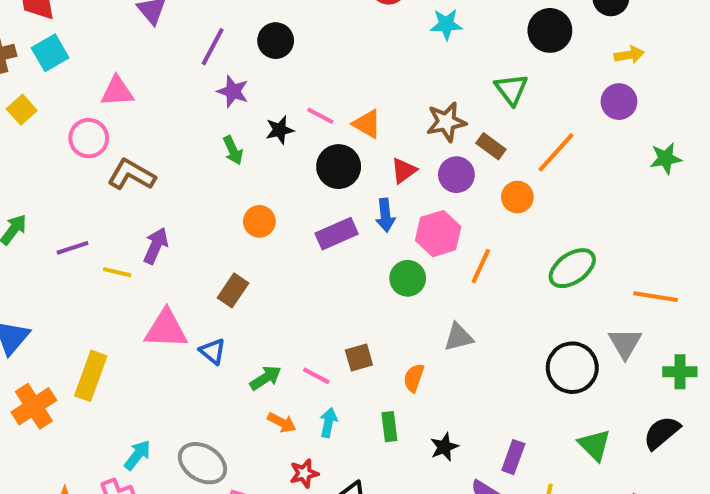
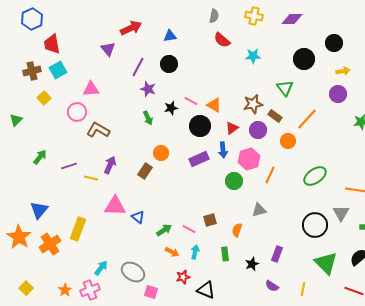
brown rectangle: (233, 290) -> (145, 171), moved
green triangle: (595, 445) -> (326, 263), size x1.4
purple rectangle: (513, 457) -> (277, 254), moved

